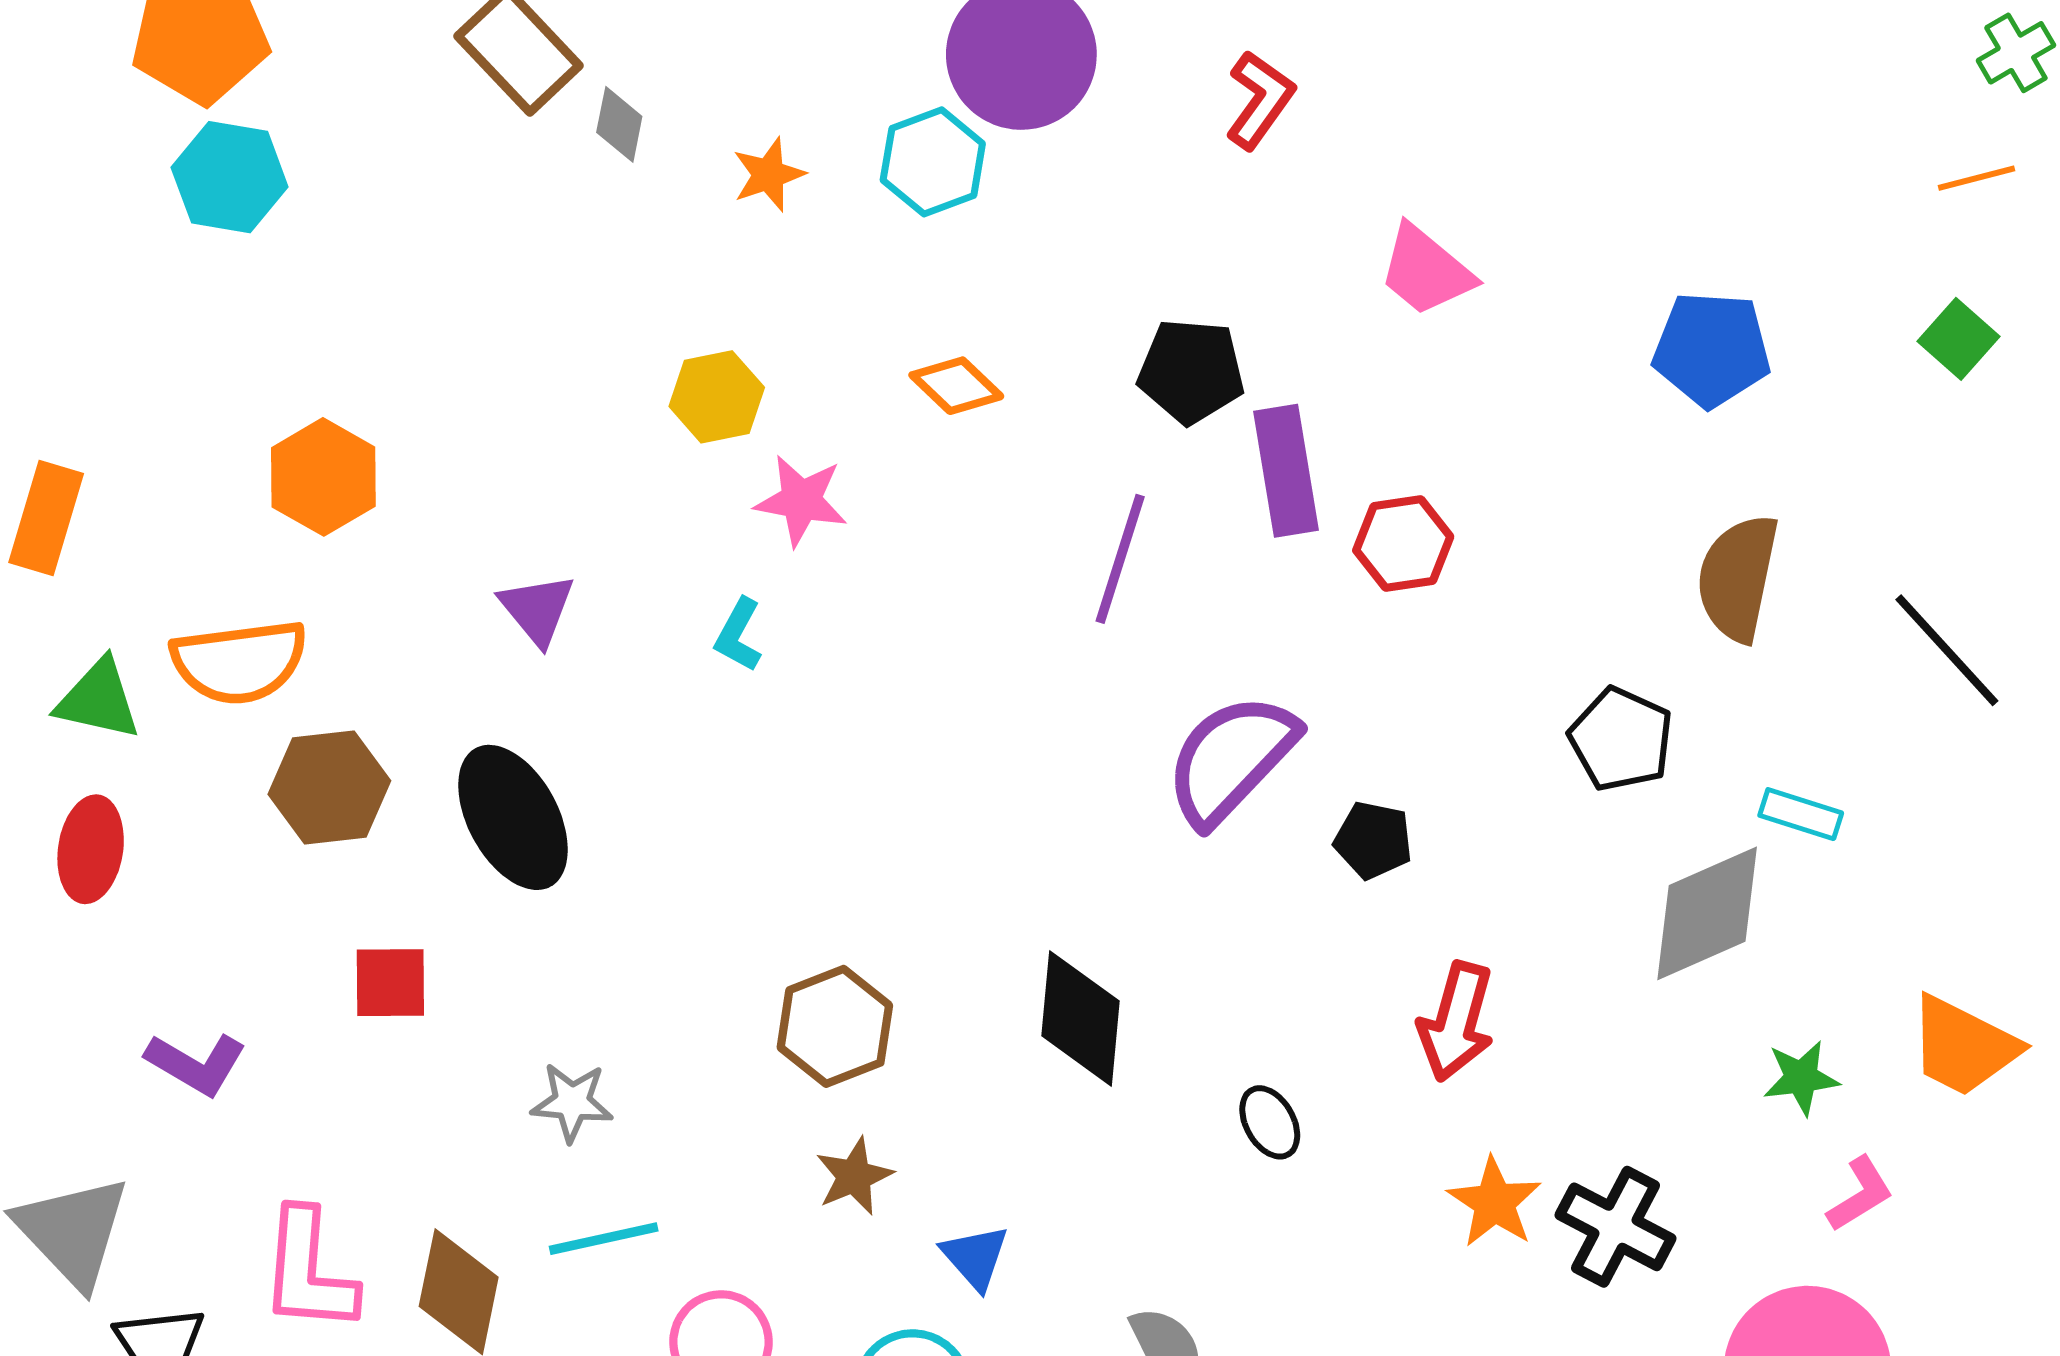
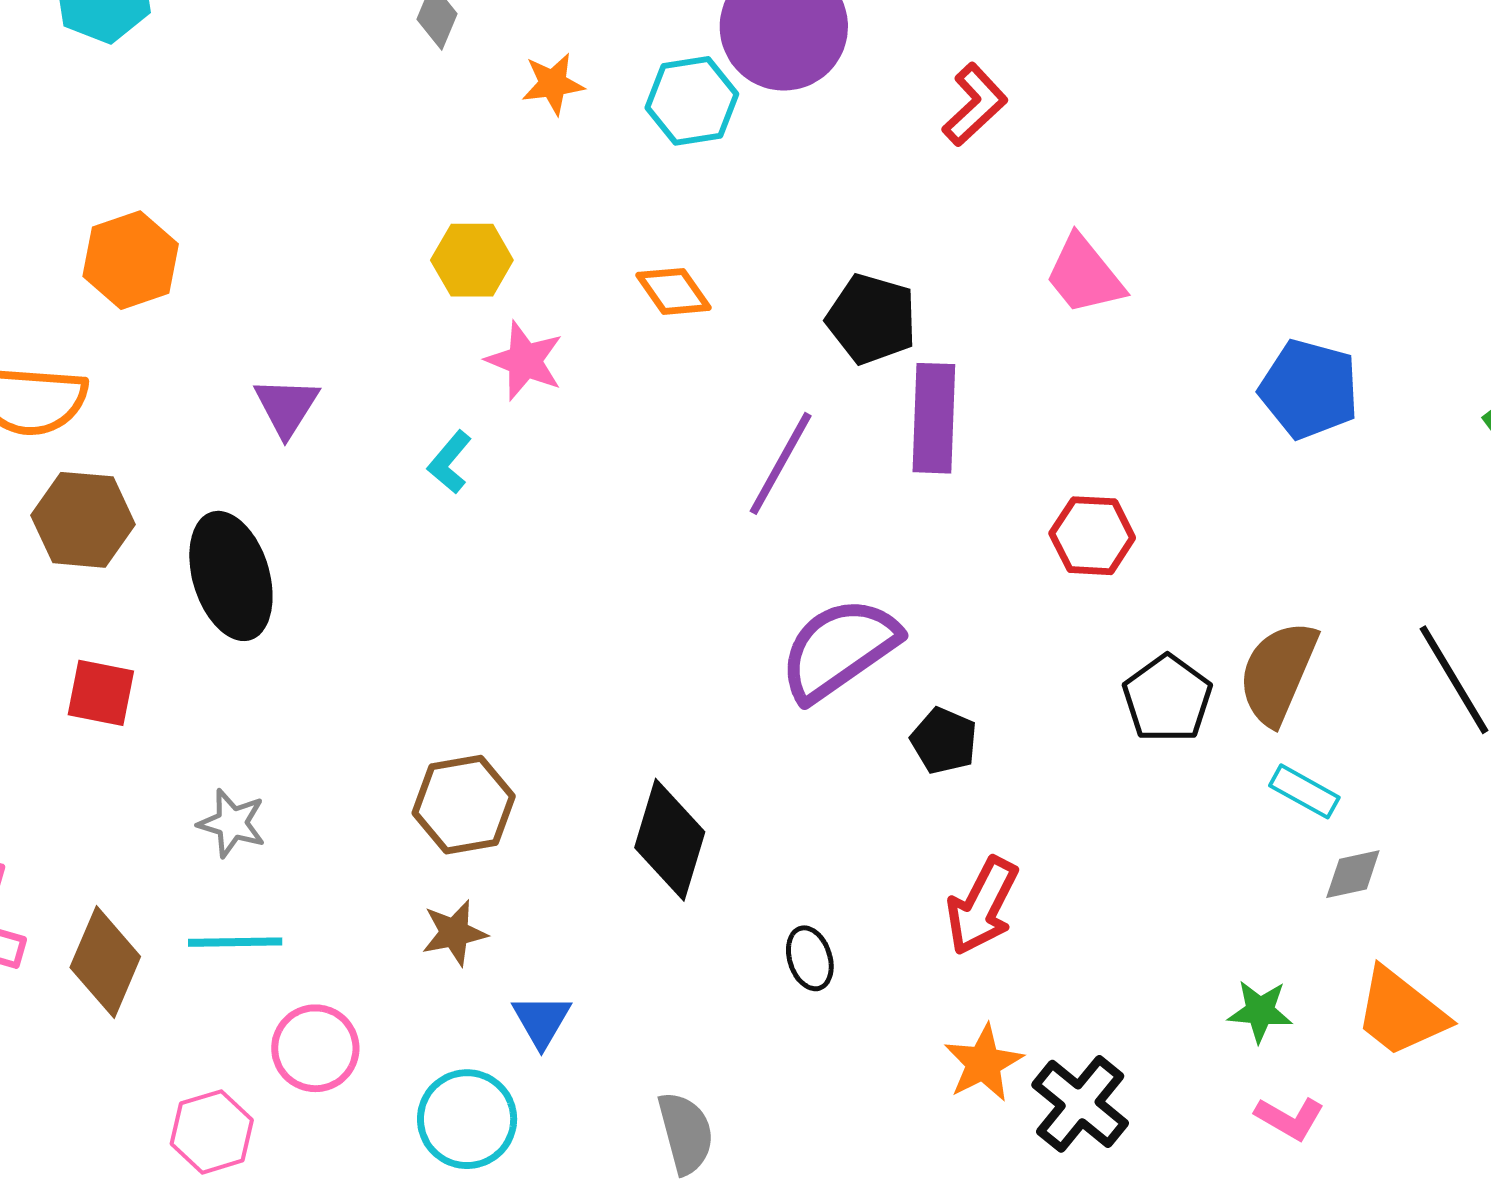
red hexagon: (1403, 544) -> (1092, 536), moved
brown semicircle: (1738, 578) -> (1278, 673), moved
gray diamond: (1707, 913) -> (1353, 874), moved, size x0.5
pink L-shape: (1860, 1194) -> (1290, 1118), turned 50

